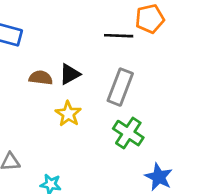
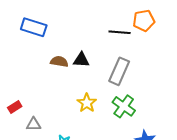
black triangle: (70, 74) -> (81, 60), turned 30
yellow star: (68, 114) -> (87, 103), moved

